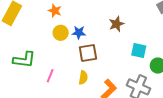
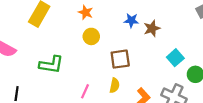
blue star: (79, 32) -> (131, 20), moved
cyan square: (139, 51) -> (175, 58), turned 35
pink line: (50, 76) -> (85, 91), moved

